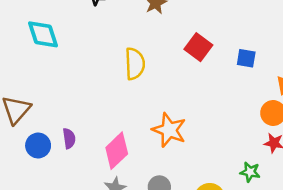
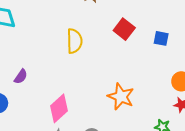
orange star: (169, 130) -> (121, 97), moved
purple semicircle: (69, 138) -> (21, 77), moved, turned 42

